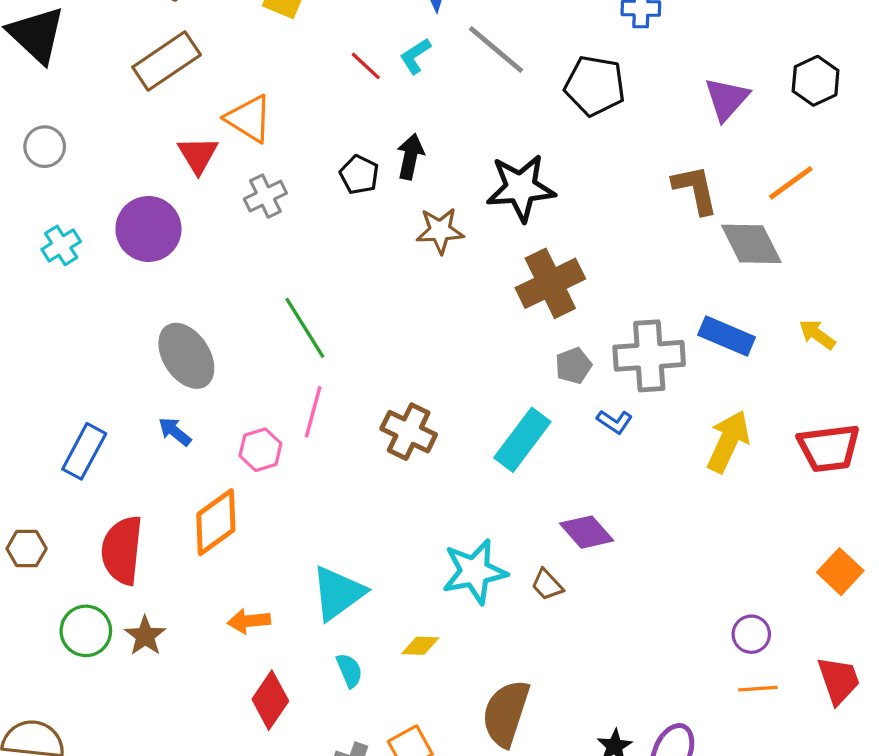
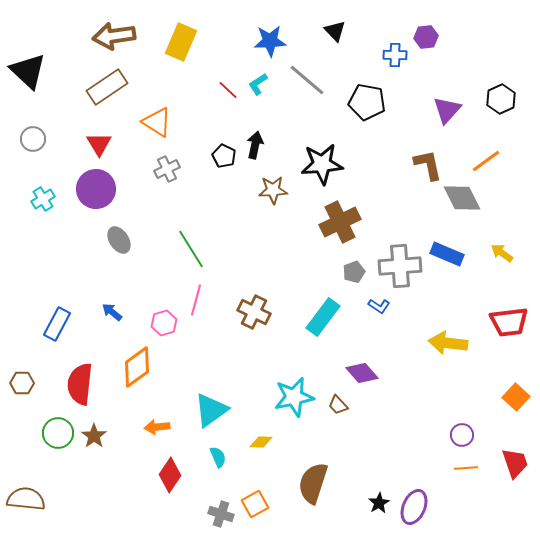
red triangle: (198, 155) -> (99, 144), moved
gray ellipse: (186, 356) -> (119, 240), moved, size x0.7
yellow arrow: (728, 441) -> (448, 343), moved, turned -108

